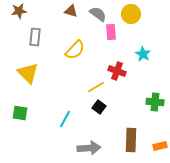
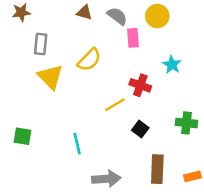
yellow triangle: (28, 73) -> (50, 77), moved
black square: (99, 107) -> (140, 129), moved
cyan line: (65, 119) -> (77, 144), turned -42

